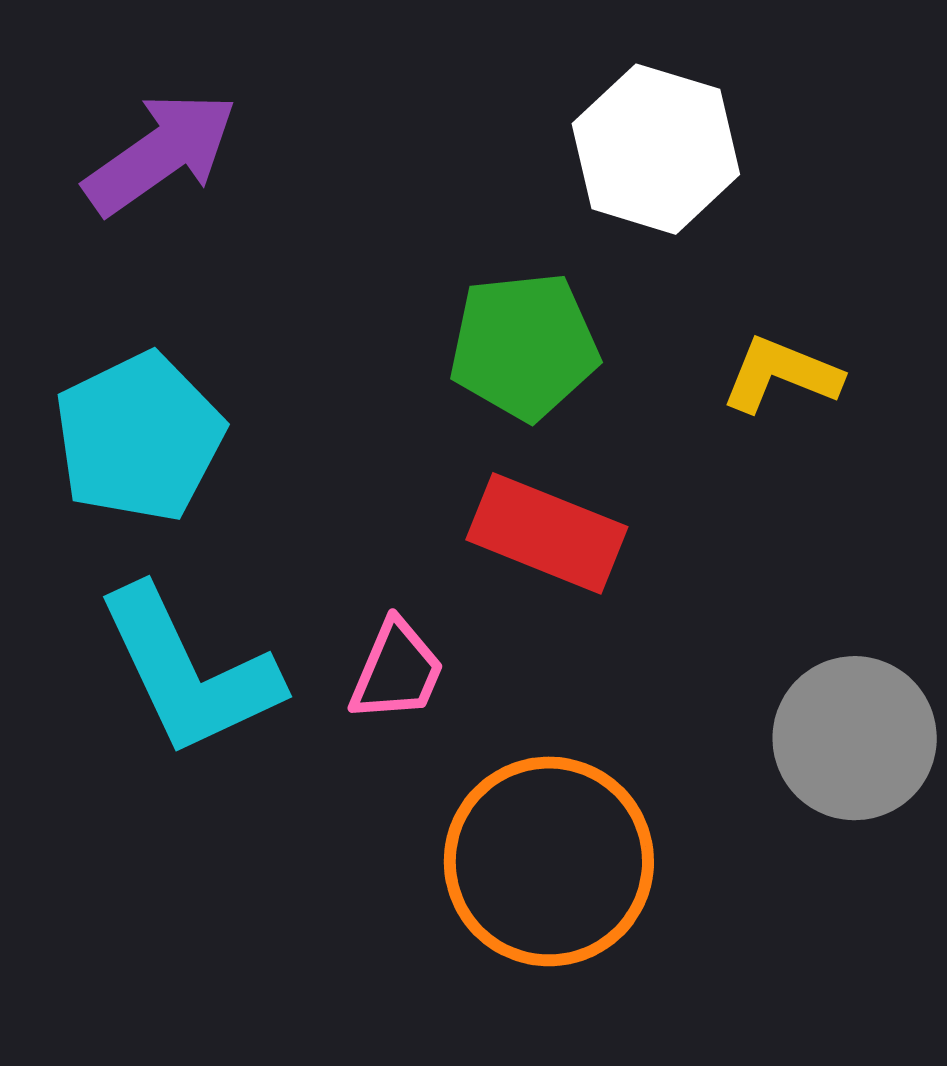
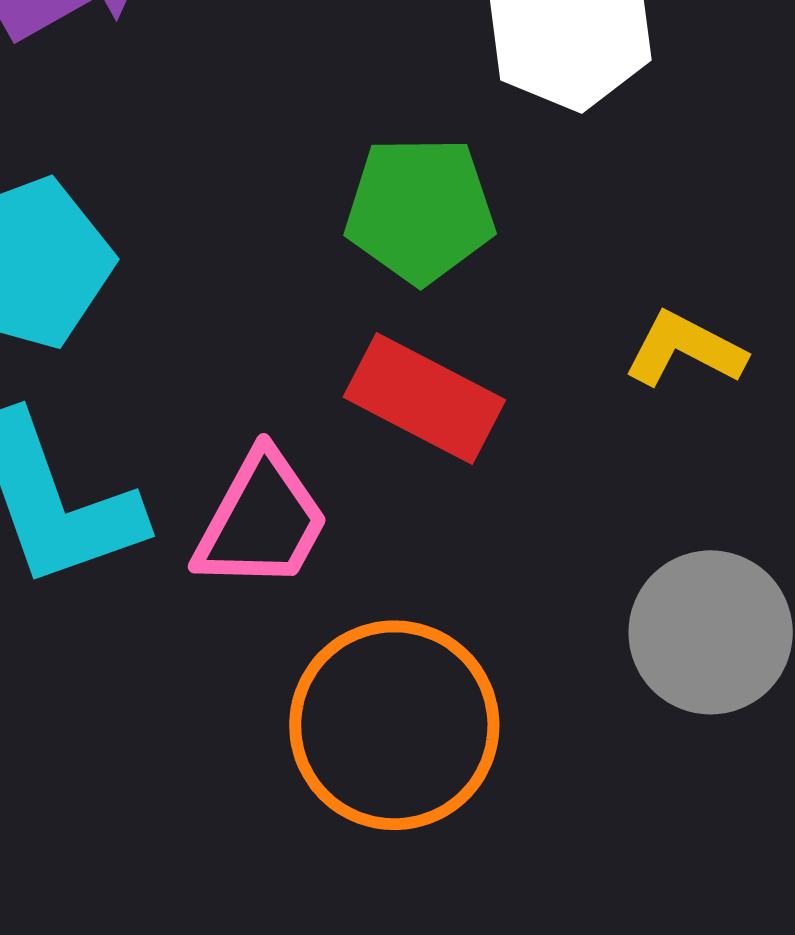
yellow L-shape: (781, 375) -> (685, 349), moved
pink trapezoid: (397, 671) -> (262, 521), size x1.4

